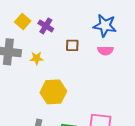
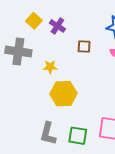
yellow star: (37, 58) -> (50, 67), moved

